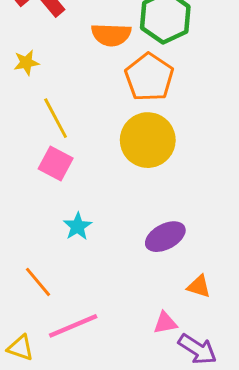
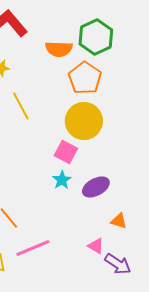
pink square: (56, 163) -> (66, 152), moved
cyan star: (78, 226) -> (62, 180), moved
pink triangle: (165, 323) -> (96, 246), turned 42

